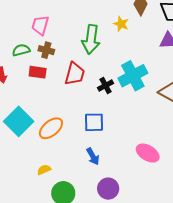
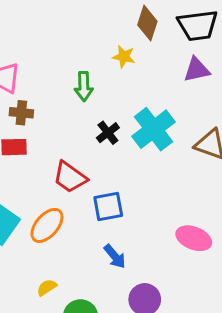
green arrow: (91, 39) -> (84, 86), size x0.7
red trapezoid: (75, 74) -> (70, 177), moved, turned 120
black cross: (105, 85) -> (108, 133), moved

